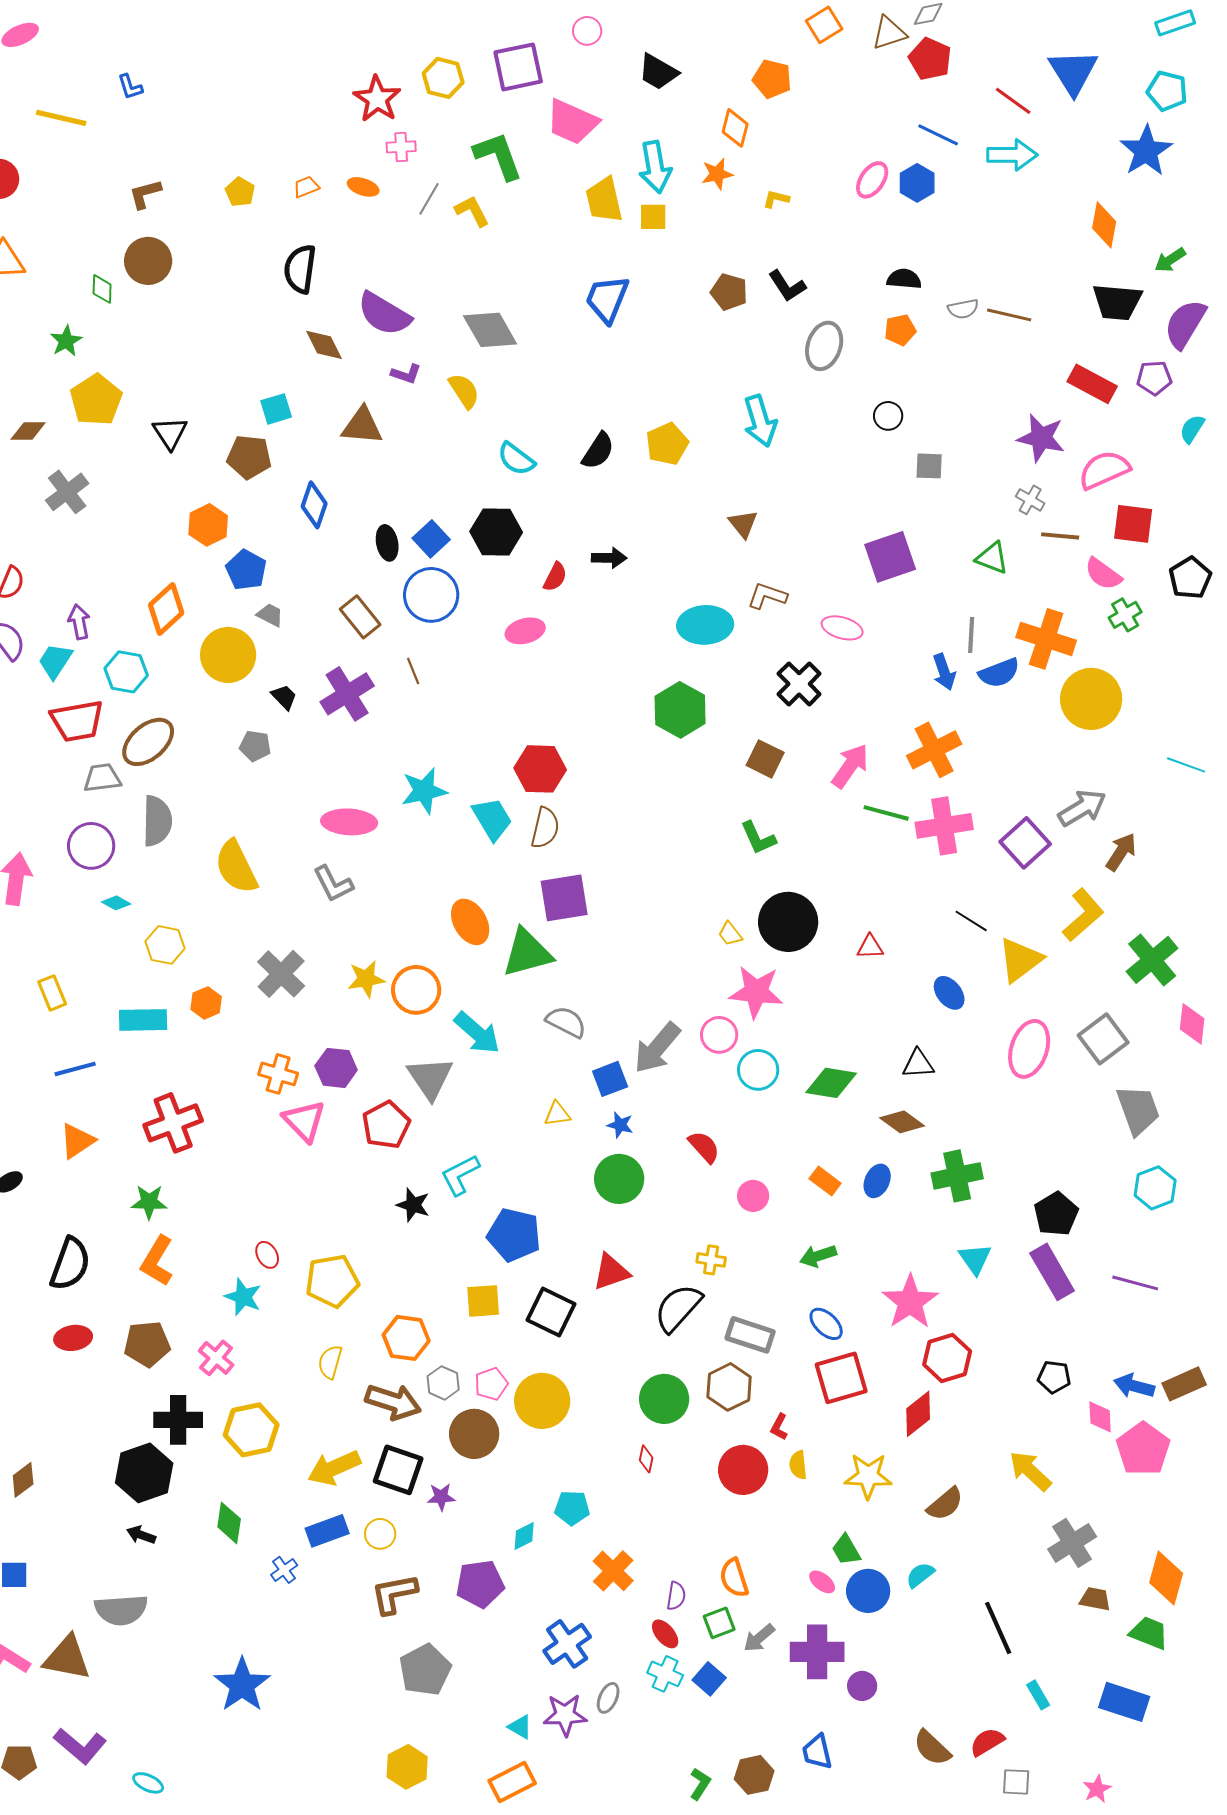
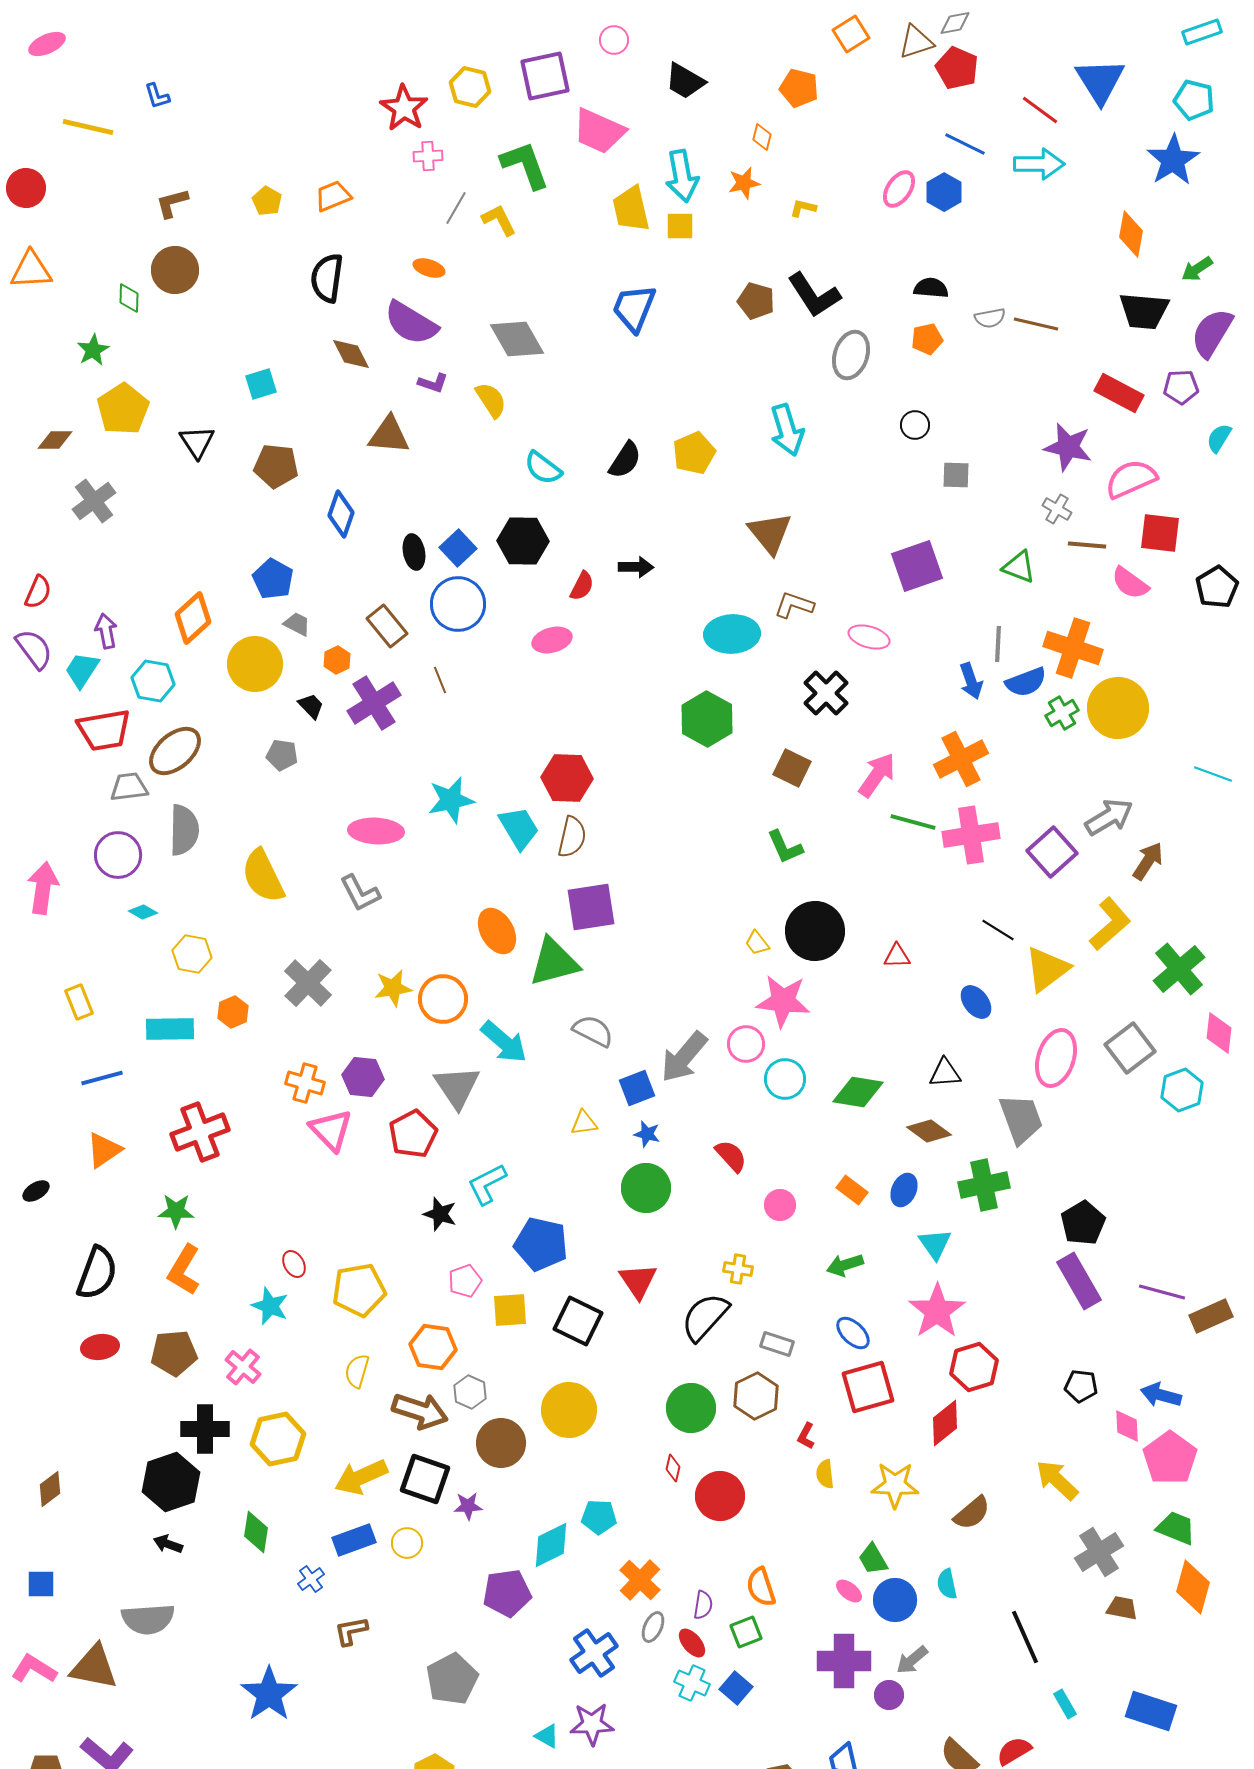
orange diamond: (735, 128) -> (762, 137), size x0.7
orange trapezoid: (306, 187) -> (333, 196), size x1.4
orange ellipse: (363, 187) -> (429, 268), moved
black L-shape: (787, 286) -> (814, 295), size x1.4
cyan square: (276, 409) -> (261, 384), moved
brown triangle: (743, 524) -> (770, 533), size x1.5
orange hexagon: (208, 525) -> (337, 660), moved, size x0.7
green cross: (1125, 615) -> (1062, 713), moved
gray trapezoid: (1138, 1110) -> (1021, 1119), moved
cyan hexagon: (1155, 1188) -> (1182, 1090), moved
cyan triangle: (975, 1259) -> (935, 1244), moved
red triangle: (611, 1272) -> (638, 1281), turned -45
gray rectangle: (750, 1335) -> (777, 1344), size x0.7
pink pentagon: (491, 1384) -> (465, 1281), moved
brown rectangle: (1184, 1384) -> (1211, 1316), moved
red circle: (743, 1470) -> (720, 1496), moved
cyan diamond: (524, 1536) -> (551, 1545), size x1.6
cyan semicircle: (920, 1575) -> (947, 1584), turned -64
brown L-shape: (394, 1594) -> (351, 1631), moved, size x0.7
green trapezoid: (1149, 1633) -> (1176, 1528), moved
gray arrow: (759, 1638) -> (912, 1660), moved
gray ellipse: (608, 1698) -> (653, 1627), moved

